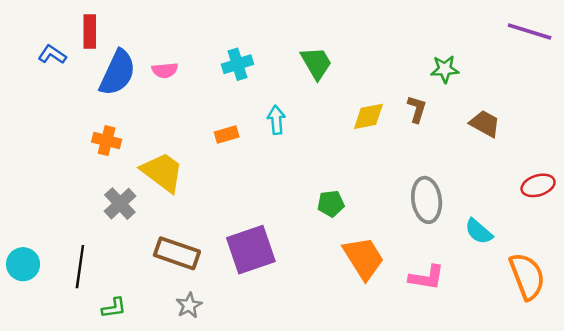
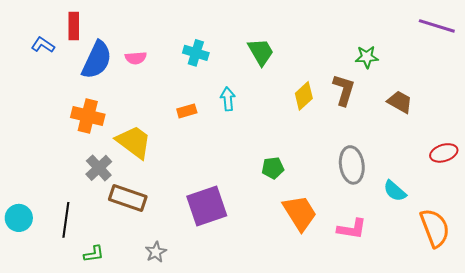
cyan cross: (238, 64) -> (196, 53), turned 35
brown L-shape: (417, 109) -> (344, 90), size x1.4
yellow diamond: (368, 116) -> (304, 96), turned -32
orange cross: (107, 141) -> (88, 116), size x1.4
brown rectangle: (177, 253) -> (128, 198), moved

